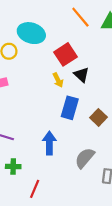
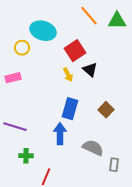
blue rectangle: (70, 108) -> (70, 109), moved
gray semicircle: (85, 158) -> (93, 148), turned 75

